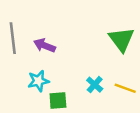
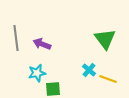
cyan cross: (95, 85) -> (89, 70), moved

